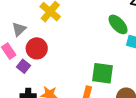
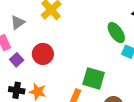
red circle: (37, 48) -> (43, 54), moved

